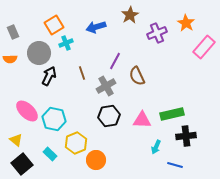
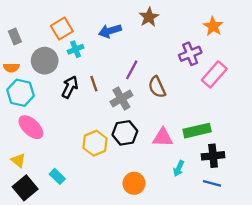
purple cross: (157, 33) -> (190, 54), moved
pink rectangle: (204, 47) -> (214, 74), moved
black arrow: (49, 76) -> (70, 87), moved
cyan hexagon: (54, 119) -> (21, 93), moved
yellow hexagon: (76, 143) -> (95, 143), moved
orange circle: (96, 160) -> (134, 183), moved
blue line: (175, 165) -> (212, 183), moved

